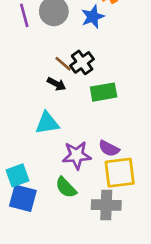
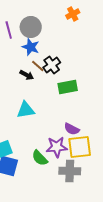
blue star: (93, 17) -> (31, 47), moved, turned -30
black arrow: (56, 84) -> (27, 75), moved
purple star: (77, 155) -> (57, 147), moved

